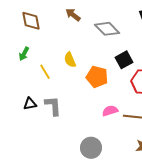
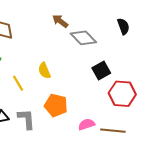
brown arrow: (73, 15) -> (60, 21), moved
orange pentagon: (97, 77) -> (56, 105), moved

